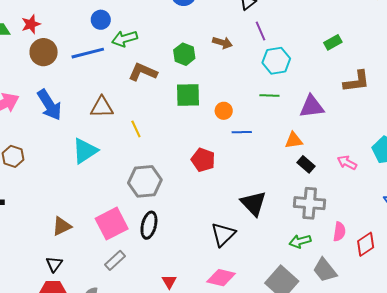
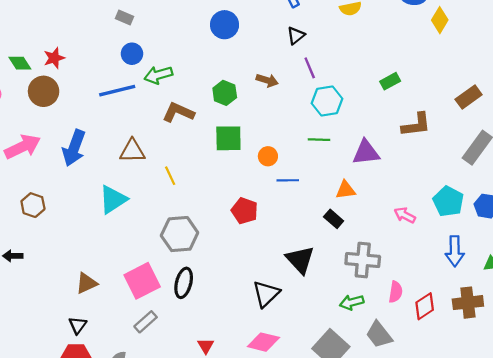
brown circle: (44, 52) -> (44, 91), moved
blue arrow: (49, 105) -> (74, 148), turned 52
black rectangle: (306, 164) -> (334, 219), moved

